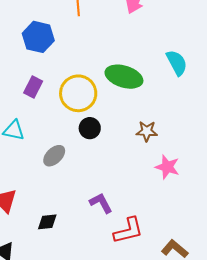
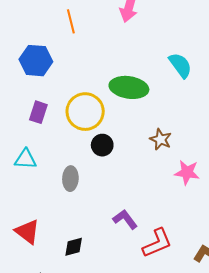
brown star: (147, 131) -> (161, 139), turned 30
gray ellipse: (54, 156) -> (70, 179), turned -35

